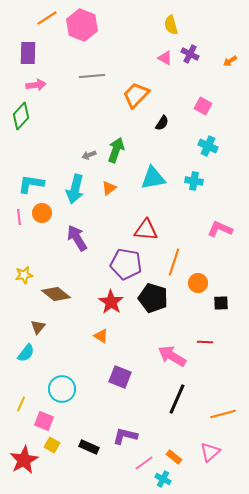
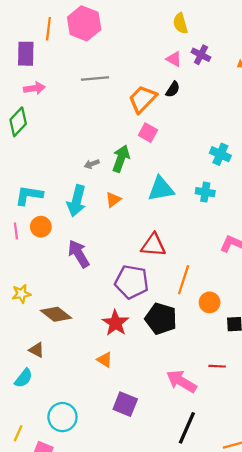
orange line: (47, 18) -> (48, 29), moved, turned -50
pink square: (203, 106) -> (148, 133), moved
black semicircle: (162, 123) -> (173, 89), moved
brown triangle: (38, 327) -> (37, 350), turned -42

